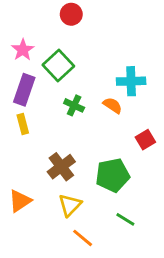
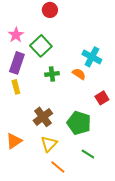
cyan cross: (131, 81) -> (92, 57), turned 30
green cross: (74, 105) -> (52, 74), turned -32
green pentagon: (113, 175) -> (79, 123), turned 30

